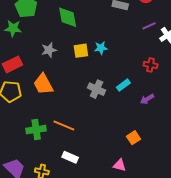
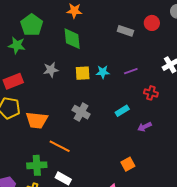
purple line: (149, 26) -> (131, 71), moved
orange trapezoid: (43, 84) -> (37, 120), moved, turned -60
gray cross: (97, 89) -> (81, 112), moved
green cross: (36, 130) -> (37, 165), moved

